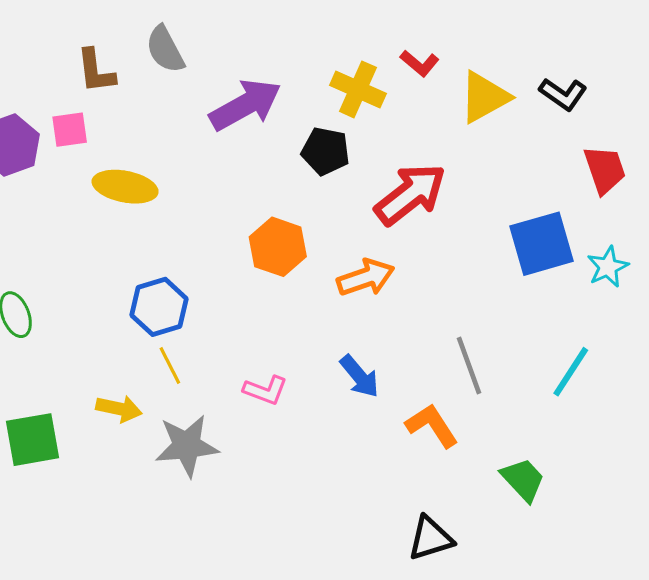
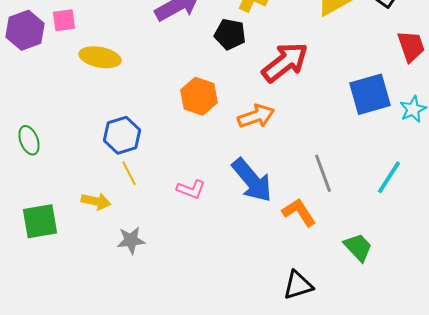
blue arrow: (359, 376) -> (252, 180), size x1.6
gray star: (187, 446) -> (131, 240), moved, size x0.7

